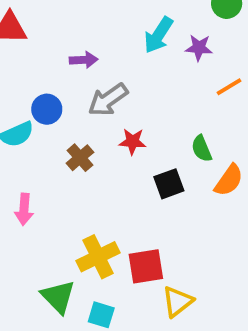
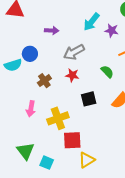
gray arrow: (108, 100) -> (74, 52), moved
green semicircle: (202, 149) -> (107, 72), moved, turned 152
pink arrow: (24, 209) -> (31, 109), moved
yellow cross: (98, 257) -> (58, 118), moved

